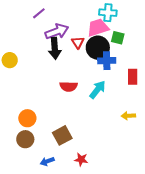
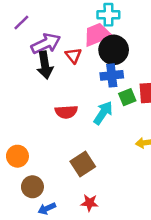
green square: (118, 38) -> (127, 97), moved, turned -32
black circle: (98, 48) -> (114, 50), moved
brown square: (62, 135) -> (83, 164), moved
brown circle: (25, 139) -> (32, 187), moved

